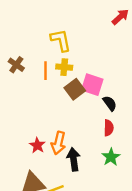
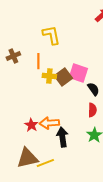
brown cross: (16, 65) -> (13, 56), turned 32
yellow cross: (64, 67) -> (49, 76), moved
orange arrow: (58, 143) -> (49, 123), turned 72

